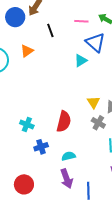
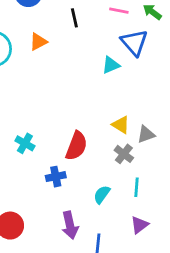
yellow triangle: (93, 102) -> (121, 125), turned -32
blue cross: (41, 147) -> (56, 177), moved
cyan semicircle: (69, 156) -> (102, 194), moved, turned -48

